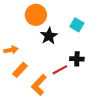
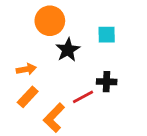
cyan square: (77, 25) -> (107, 35), turned -32
orange arrow: (11, 50) -> (26, 69), moved

